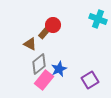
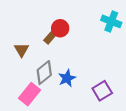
brown triangle: (30, 44) -> (22, 50), moved, turned 32
pink rectangle: (44, 80) -> (29, 94), moved

